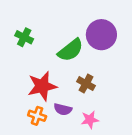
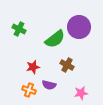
red star: (42, 86) -> (33, 67), size x0.6
pink star: (90, 120) -> (81, 93), moved

